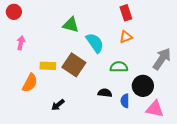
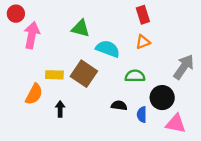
pink arrow: (21, 43) -> (32, 35), moved, size x1.6
cyan semicircle: (95, 43) -> (108, 49), turned -35
black arrow: (58, 105) -> (60, 109), moved, turned 128

